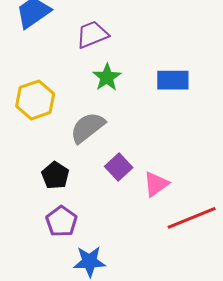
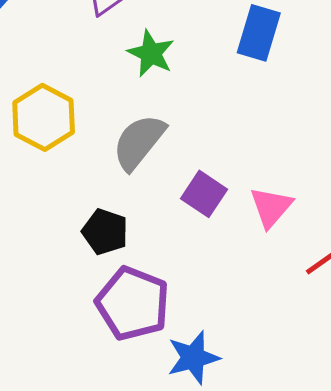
blue rectangle: (173, 80) -> (259, 33), turned -60
purple pentagon: (62, 221) -> (133, 303), size x1.4

